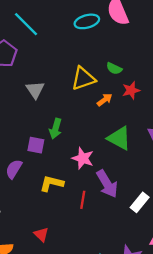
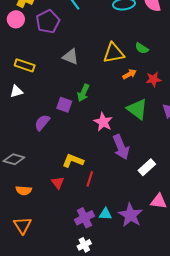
gray triangle: (35, 90) -> (71, 57), turned -42
red star: (131, 90) -> (153, 79), moved
yellow L-shape: (52, 183) -> (73, 161), moved
red line: (83, 200) -> (90, 179), moved

